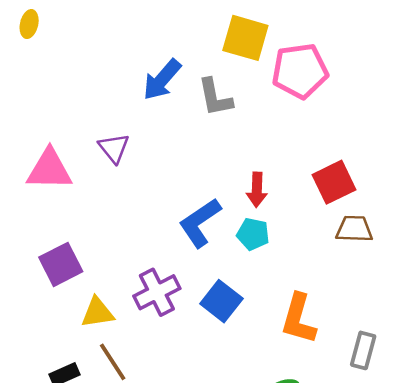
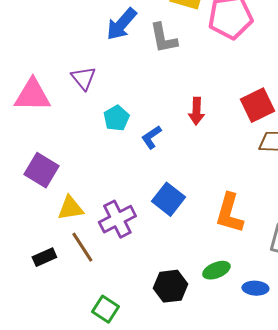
blue L-shape: (200, 223) -> (151, 137), size x0.6
cyan pentagon: (253, 234) -> (116, 118), moved, turned 30
purple square: (61, 264) -> (41, 170), turned -32
purple cross: (157, 292) -> (117, 219), moved

